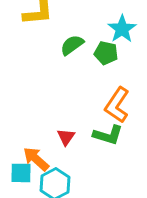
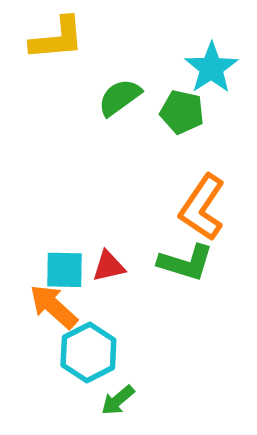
red triangle: (66, 137) -> (109, 266), turned 42
cyan square: (21, 173) -> (65, 270), moved

